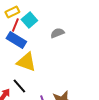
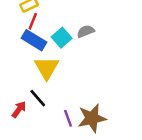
cyan square: (29, 20) -> (62, 38), moved
yellow triangle: (26, 62) -> (47, 68), turned 40

